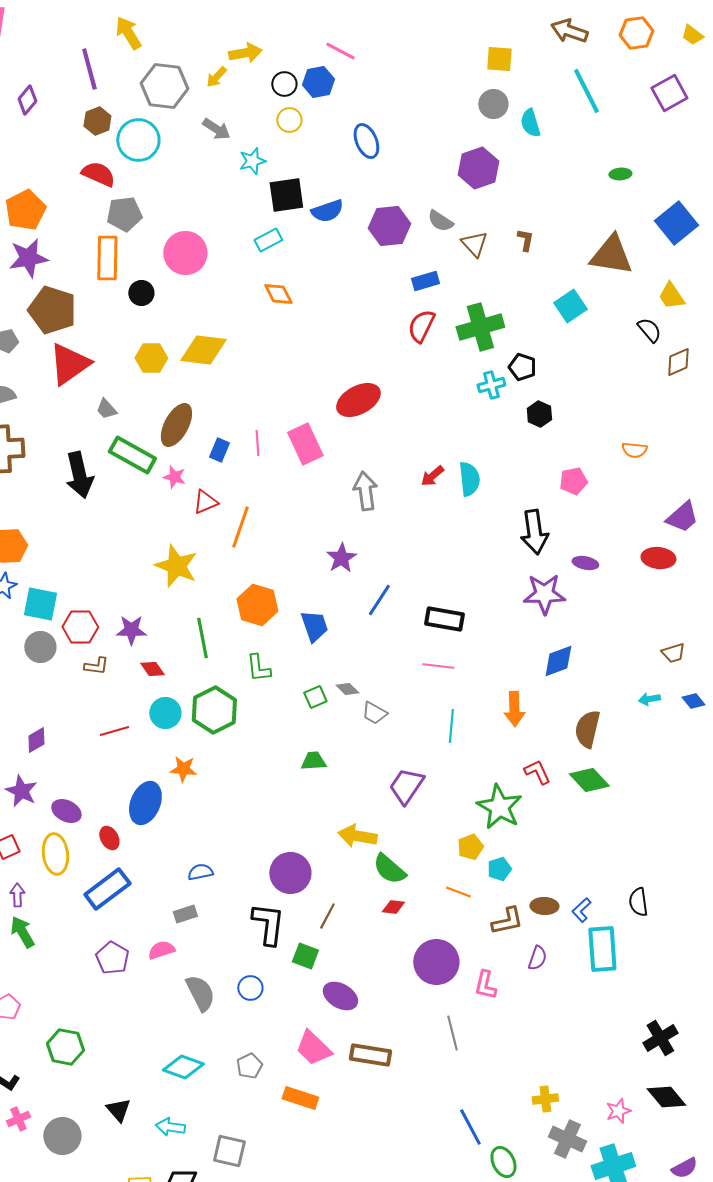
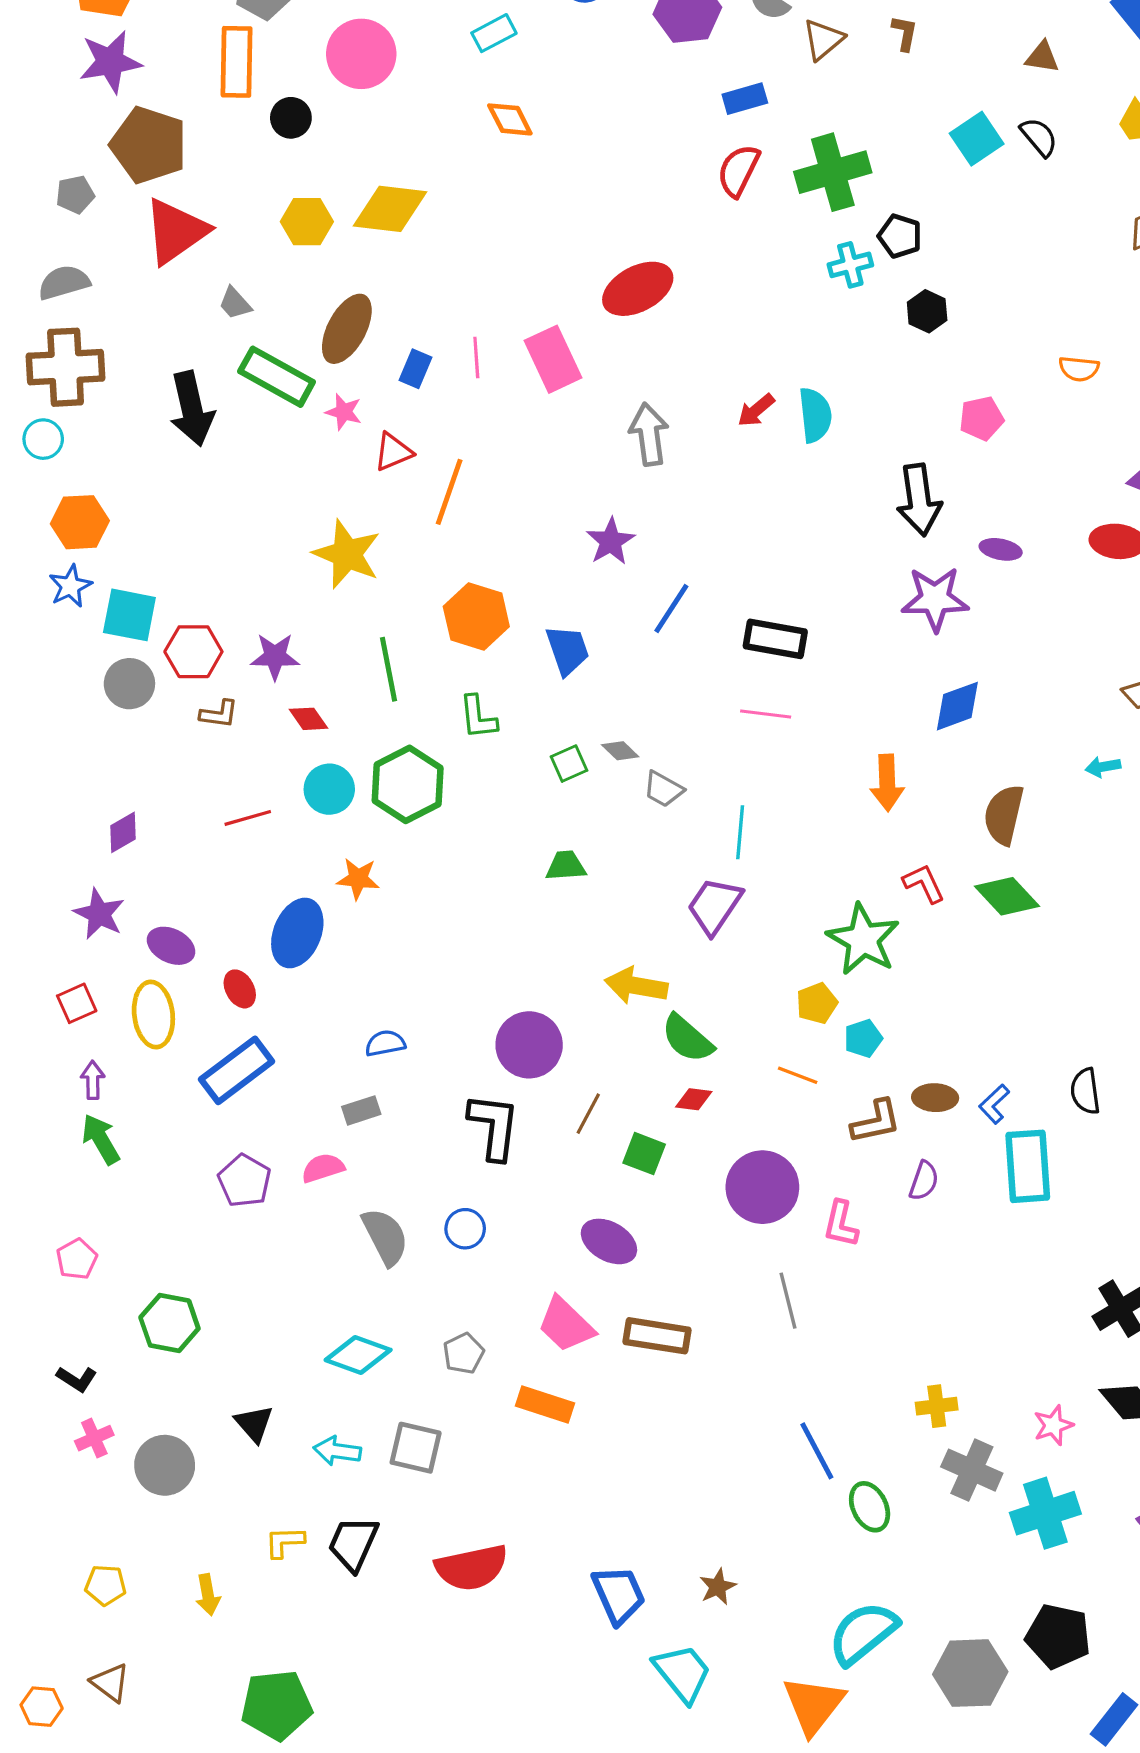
brown triangle: (474, 244) -> (823, 39), turned 32
brown triangle: (611, 255) -> (1042, 57), size x0.5
black semicircle: (649, 330) -> (1039, 137), moved
cyan line: (451, 726) -> (740, 832), moved
green square: (305, 956) -> (644, 1154), moved
gray square: (229, 1151) -> (416, 1448), moved

